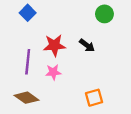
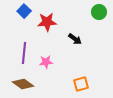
green circle: (104, 14) -> (99, 12), moved
red star: (54, 45) -> (47, 22), moved

